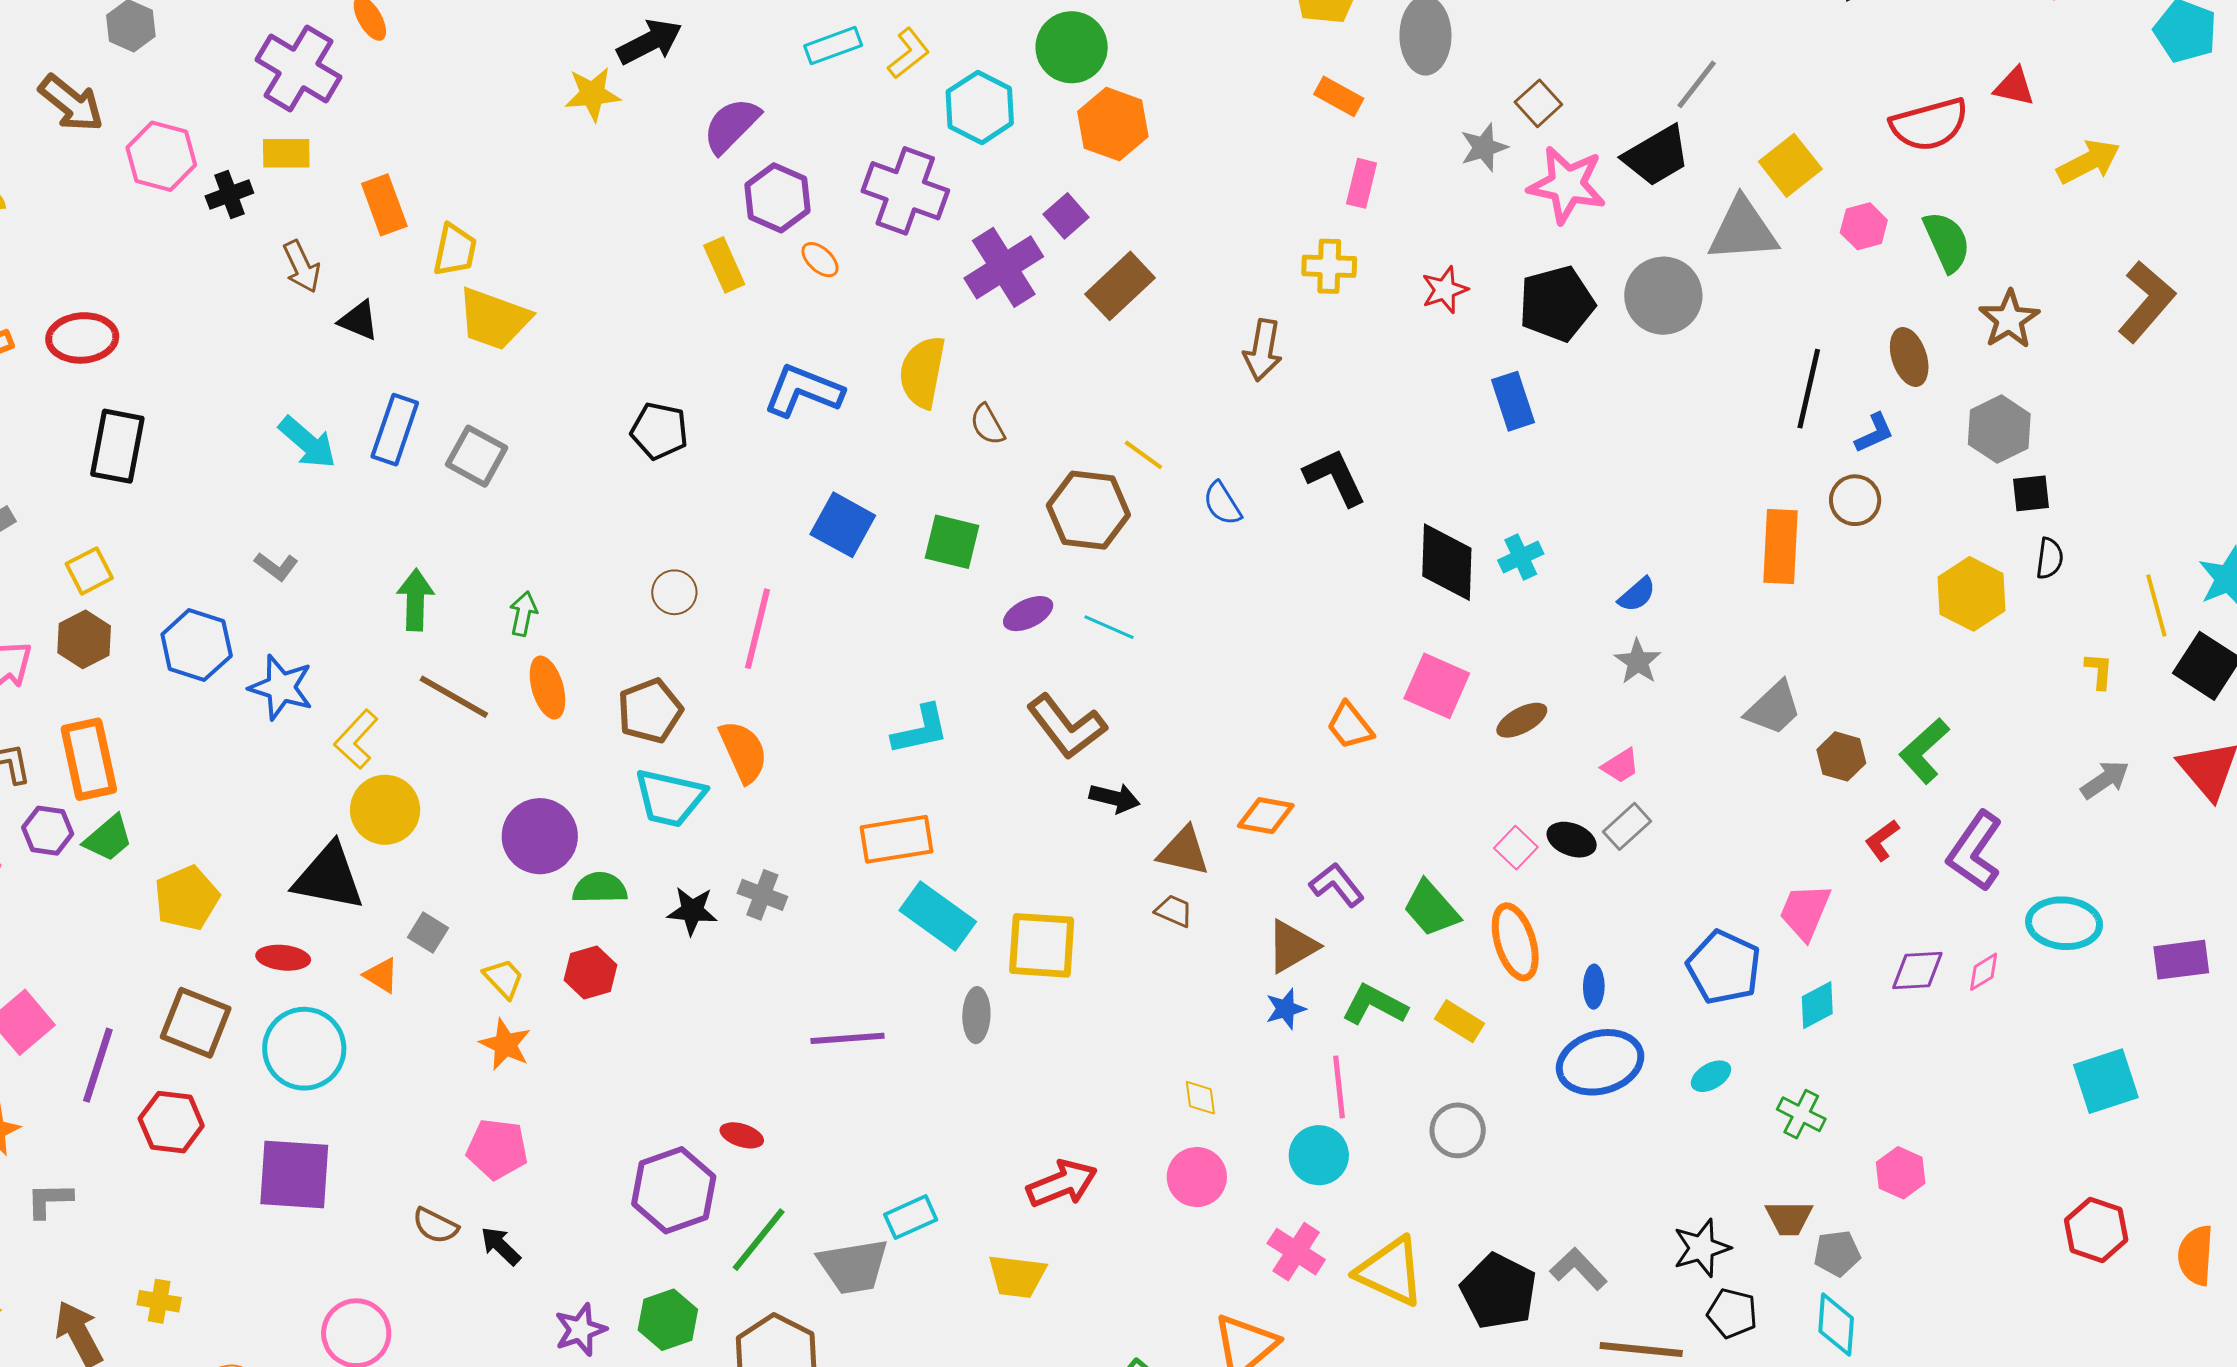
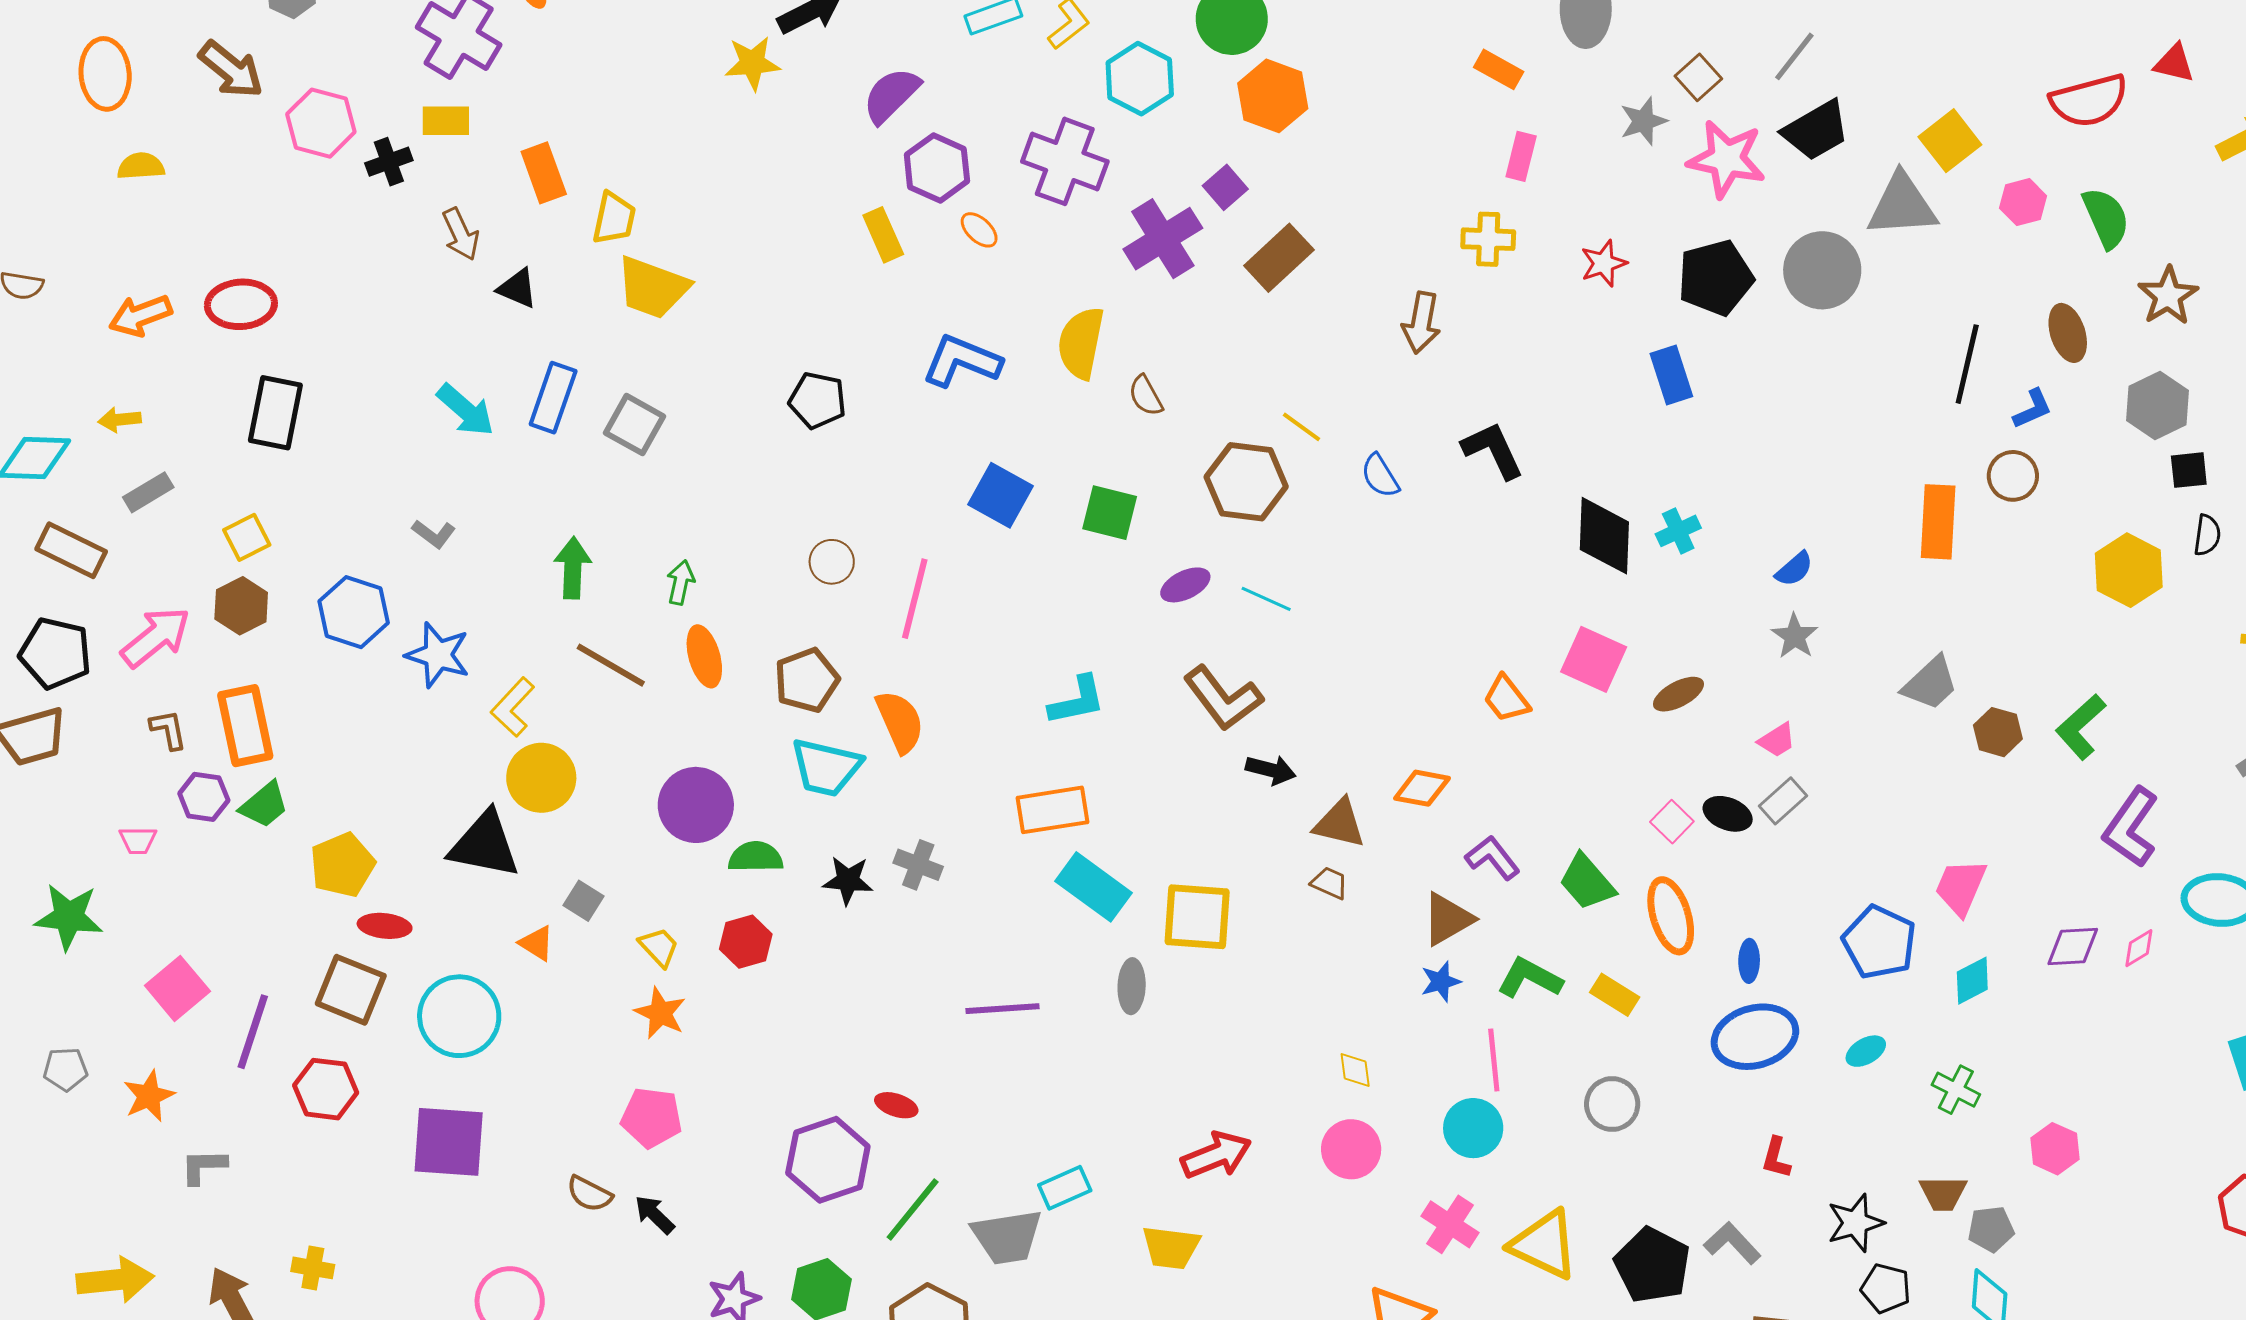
gray line: (1697, 84) -> (1794, 56), moved
red L-shape: (1882, 840) -> (1776, 1158), moved, turned -39
red ellipse: (283, 958) -> (385, 926), moved

